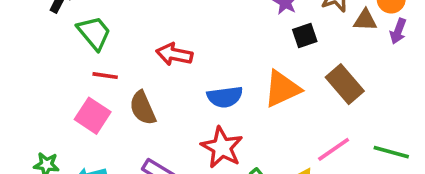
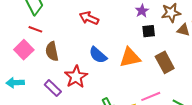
red arrow: (174, 54) -> (89, 18), moved
blue semicircle: (225, 97) -> (98, 55), turned 36
red star: (222, 147) -> (76, 77), moved

